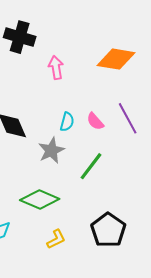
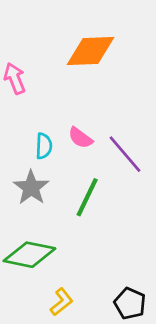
purple line: (128, 118) -> (125, 154), moved
black pentagon: (108, 230) -> (130, 303), moved, size x0.7

